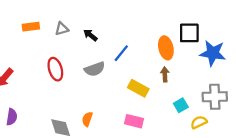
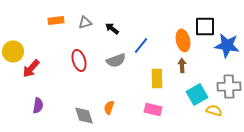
yellow rectangle: (138, 88) -> (157, 78), turned 60
cyan square: (181, 105) -> (197, 94), size x1.5
yellow semicircle: (199, 122) -> (214, 110), turned 42

